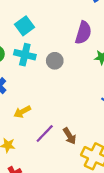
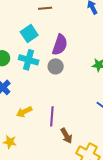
purple semicircle: (83, 33) -> (60, 45), moved
purple line: (45, 133) -> (52, 116), moved, turned -42

